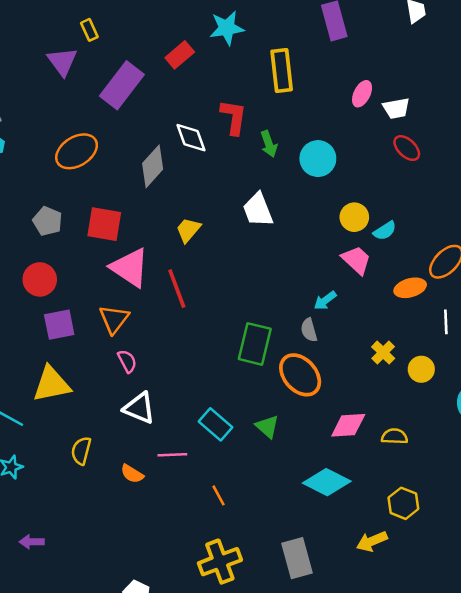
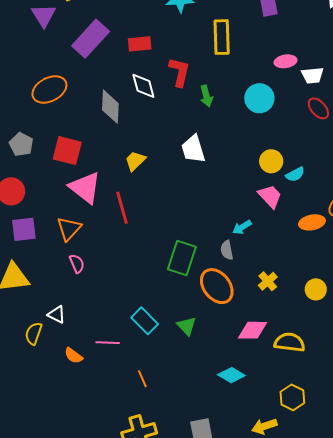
red rectangle: (180, 55) -> (140, 44), moved, turned 30
pink ellipse: (362, 94) -> (286, 61), turned 50
cyan circle: (318, 159) -> (259, 98), moved
gray diamond: (153, 166) -> (110, 107), turned -44
yellow cross: (383, 353) -> (268, 281), moved
white triangle: (139, 408) -> (57, 315), moved, size x0.7
yellow semicircle: (395, 436) -> (290, 342), size x1.4
cyan diamond: (327, 482) -> (231, 375), size x0.7

